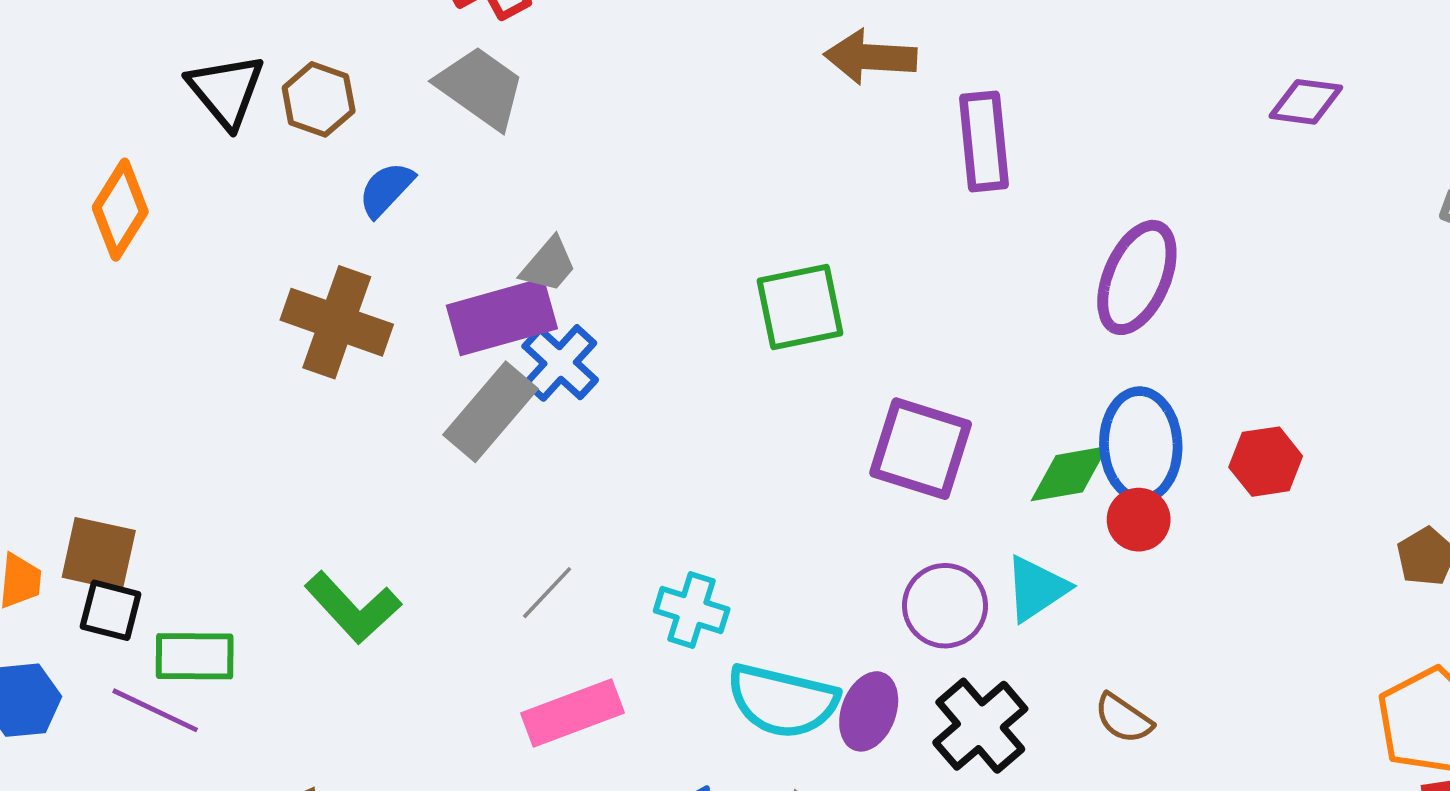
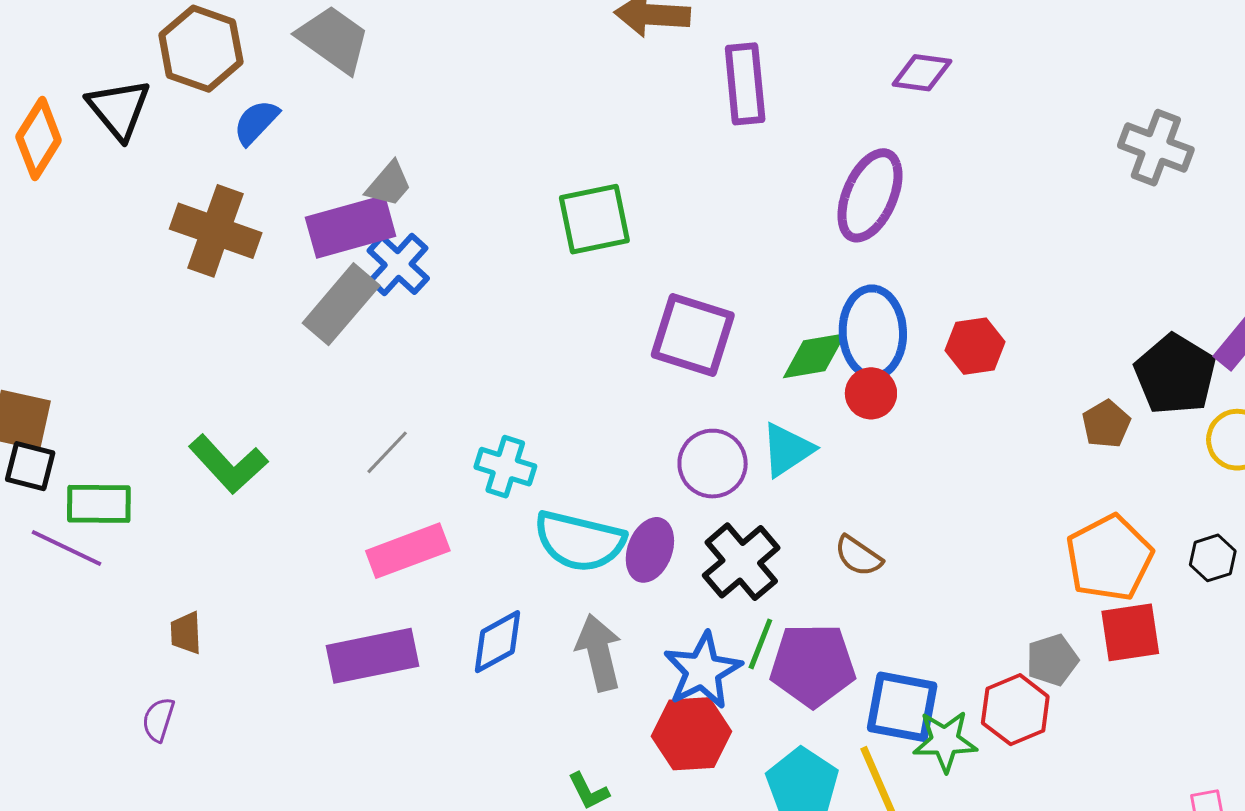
black triangle: (226, 91) -> (119, 109), moved
brown hexagon: (319, 99) -> (201, 49), size x1.4
purple diamond: (1306, 102) -> (922, 73), moved

